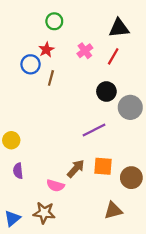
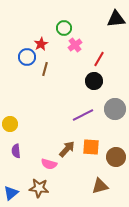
green circle: (54, 21) -> (64, 28), moved
black triangle: (119, 28) -> (116, 19), moved
red line: (113, 56) -> (99, 59), moved
gray circle: (130, 107) -> (115, 109), moved

